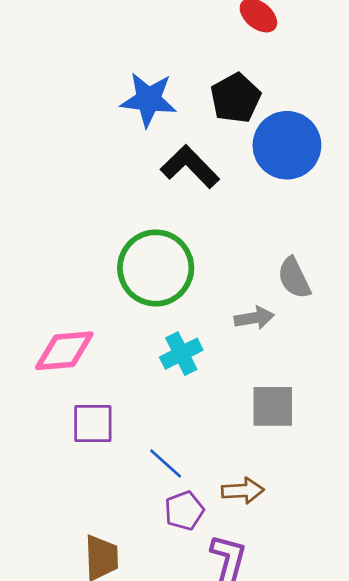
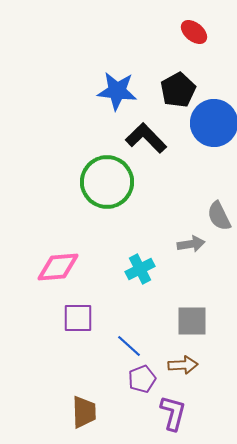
green circle: (156, 268) -> (107, 182), moved
gray square: (273, 406) -> (192, 321), moved

